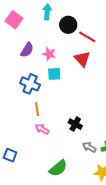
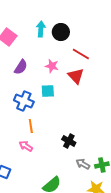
black circle: (68, 25) -> (61, 32), moved
pink star: (49, 54) -> (52, 66), moved
pink arrow: (42, 129) -> (26, 146), moved

